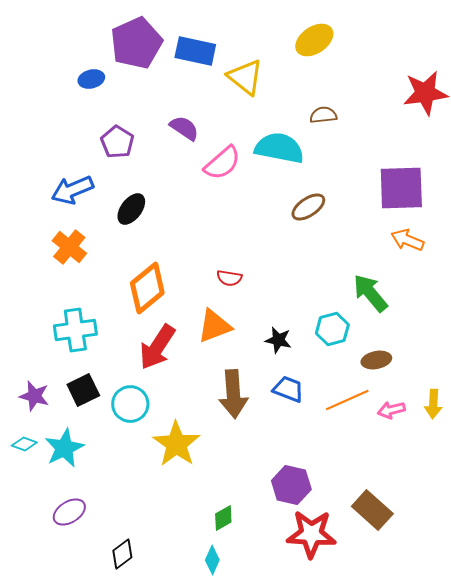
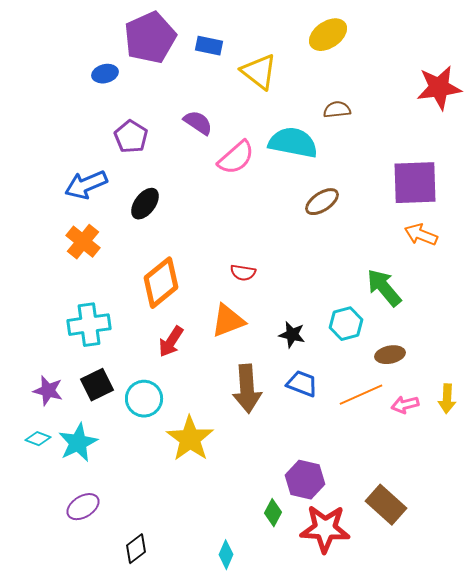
blue rectangle: (195, 51) -> (209, 46), size x0.7
red arrow: (157, 347) -> (171, 342), size x0.7
green diamond: (223, 518) -> (273, 513), moved, turned -32

